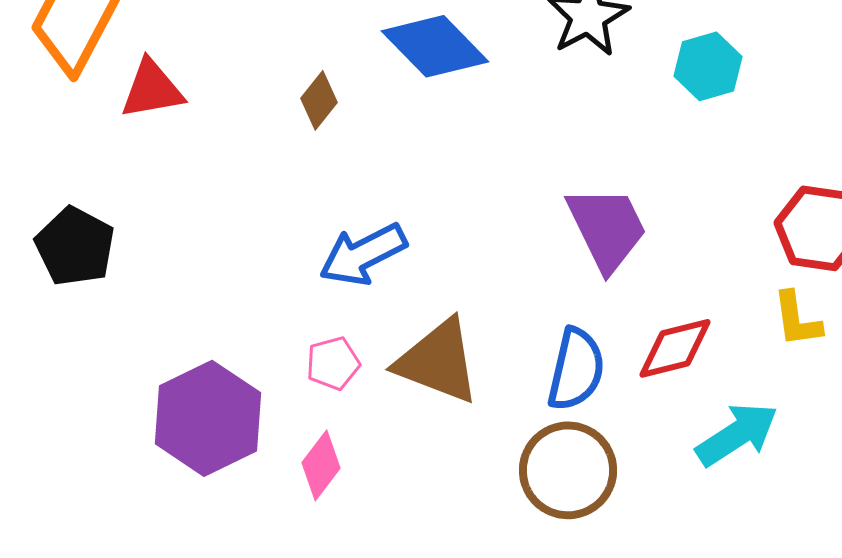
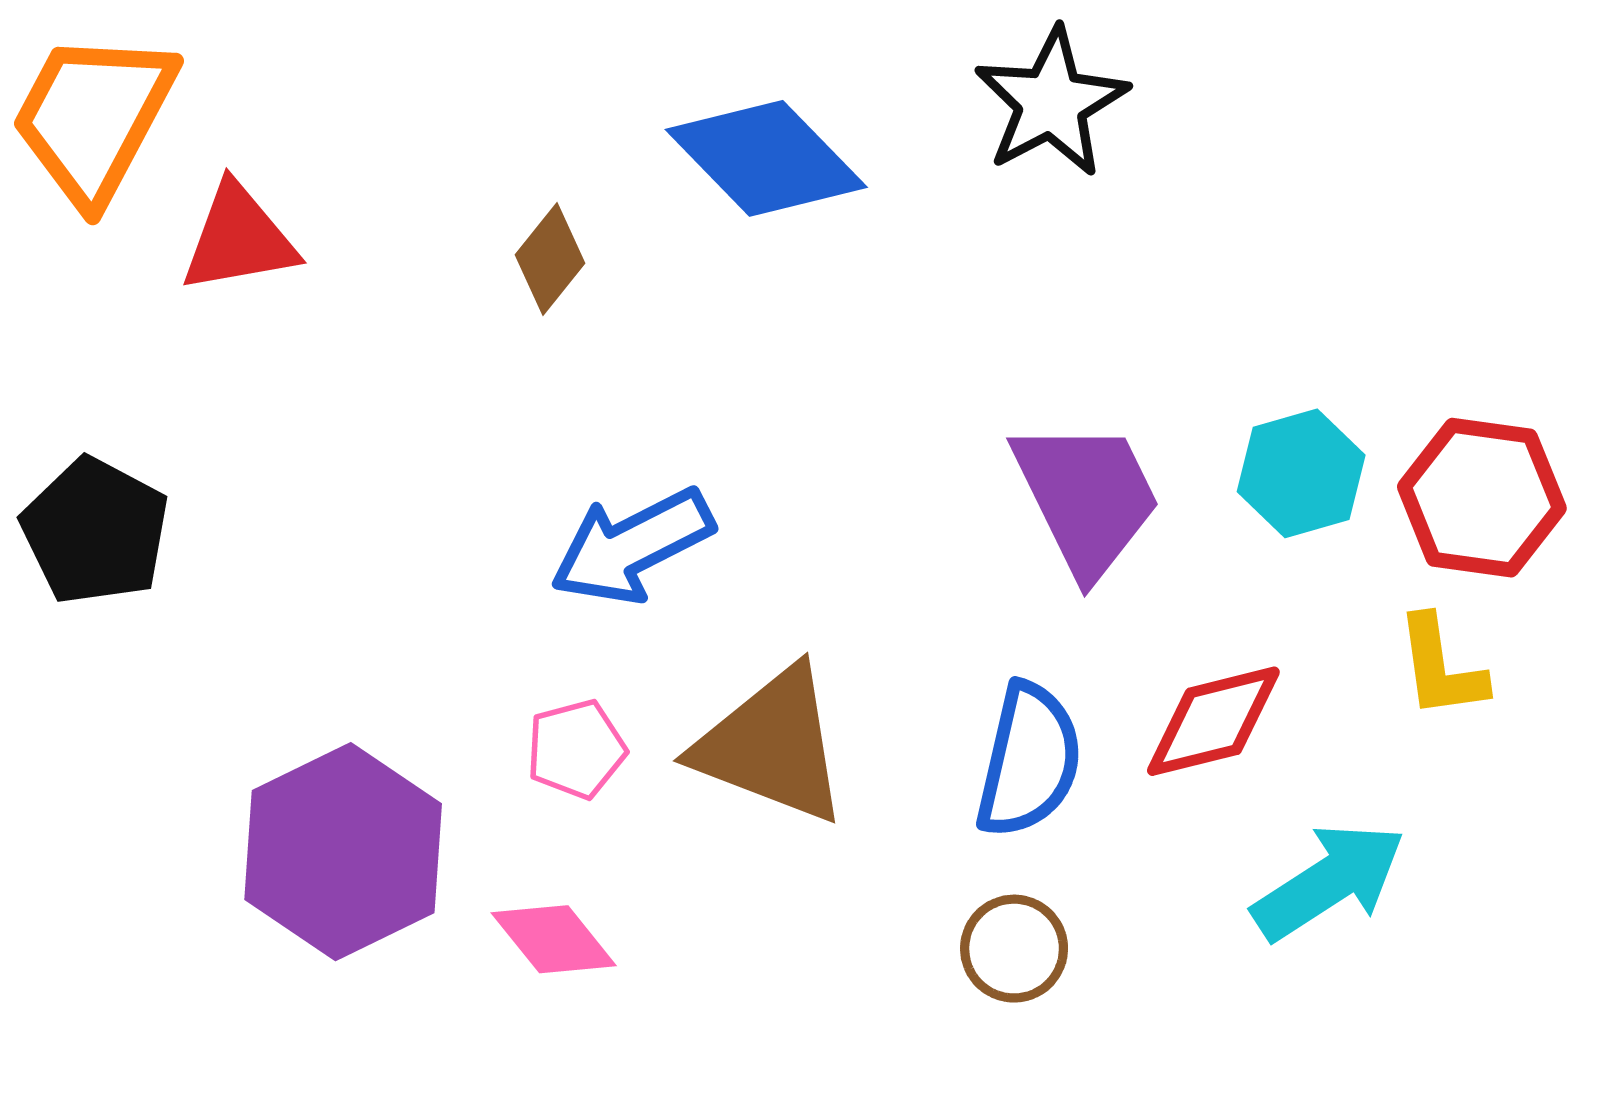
cyan hexagon: (708, 66) -> (1301, 473), moved
pink diamond: (321, 465) -> (554, 939), turned -76
brown circle: (568, 470) -> (1014, 949), size x0.6

